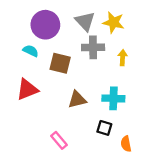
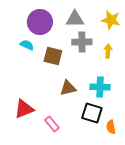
gray triangle: (85, 21) -> (75, 19), turned -48
yellow star: (113, 22) -> (111, 20), moved
red triangle: (27, 89) -> (24, 109), moved
black square: (104, 128) -> (92, 113), size x1.5

